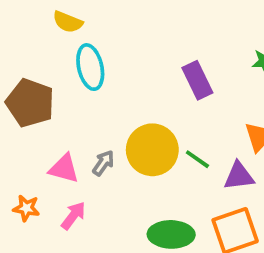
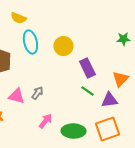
purple rectangle: (197, 80) -> (87, 68), moved
yellow circle: (152, 150) -> (63, 46), moved, size x0.7
pink arrow: (73, 216) -> (45, 121), moved

